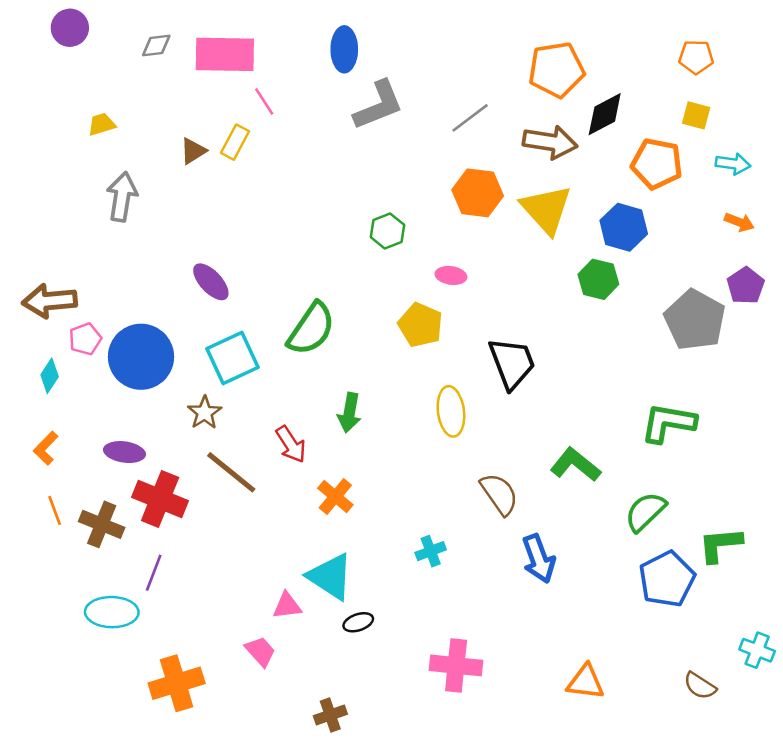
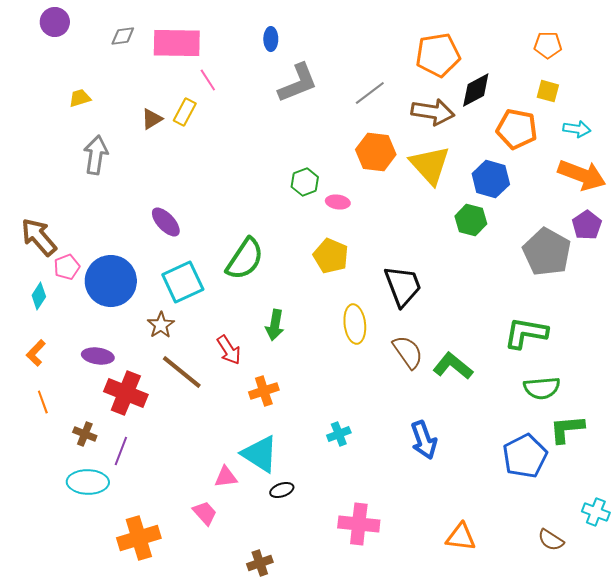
blue ellipse: (344, 49) -> (271, 39), size x0.7
orange arrow: (739, 222) -> (582, 175), size x2.0
pink ellipse: (451, 275) -> (338, 202), moved
brown arrow: (50, 301) -> (39, 237), turned 54
brown semicircle: (499, 494) -> (408, 352), moved
orange cross: (335, 496) -> (264, 391), turned 32
green semicircle: (645, 512) -> (542, 388), moved, turned -141
brown cross: (102, 524) -> (85, 434), moved, size x0.7

